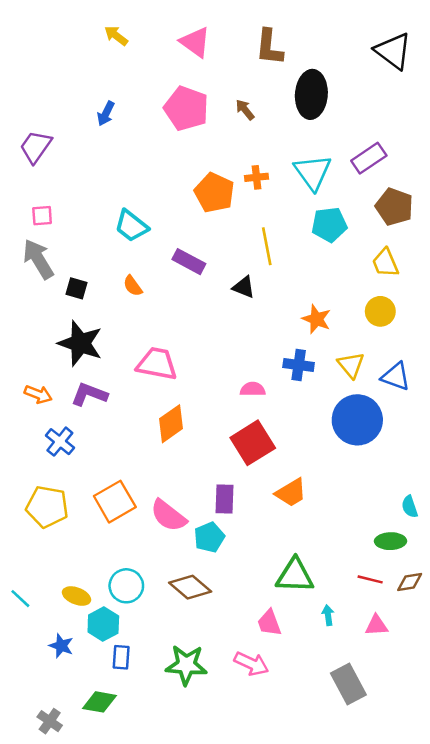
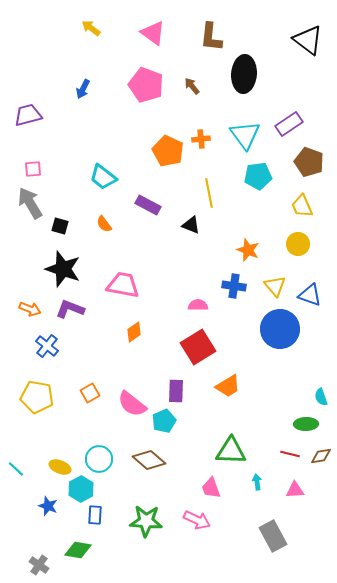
purple trapezoid: (36, 147) -> (28, 115), turned 40
orange diamond: (171, 424) -> (134, 332), size x0.7
orange square: (115, 502) -> (90, 393), size x0.6

